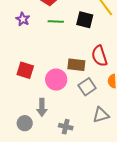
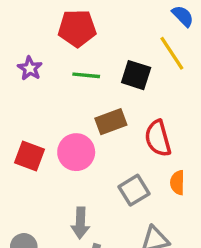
brown rectangle: (76, 65) -> (111, 122), moved, turned -30
pink circle: (56, 80) -> (76, 152), moved
gray arrow: (42, 107) -> (80, 223), moved

